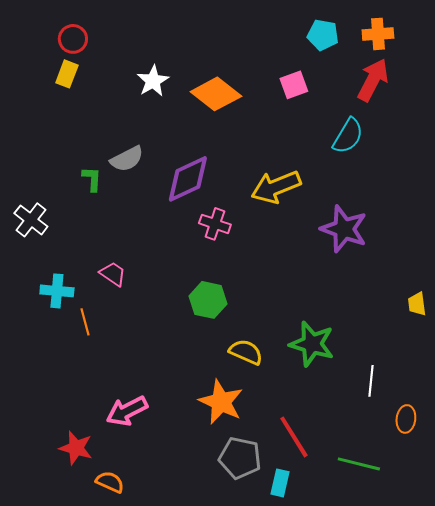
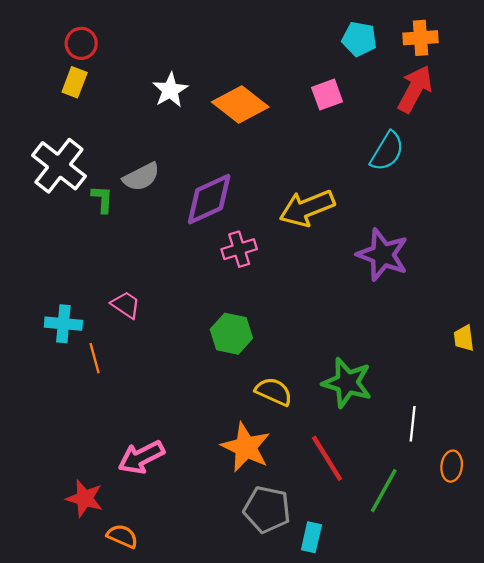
white cross: (31, 220) -> (59, 166), moved, size x1.4
pink cross: (215, 224) -> (239, 249), turned -36
red line: (294, 437) -> (327, 458), moved
green line: (359, 464) -> (384, 491), moved, turned -75

